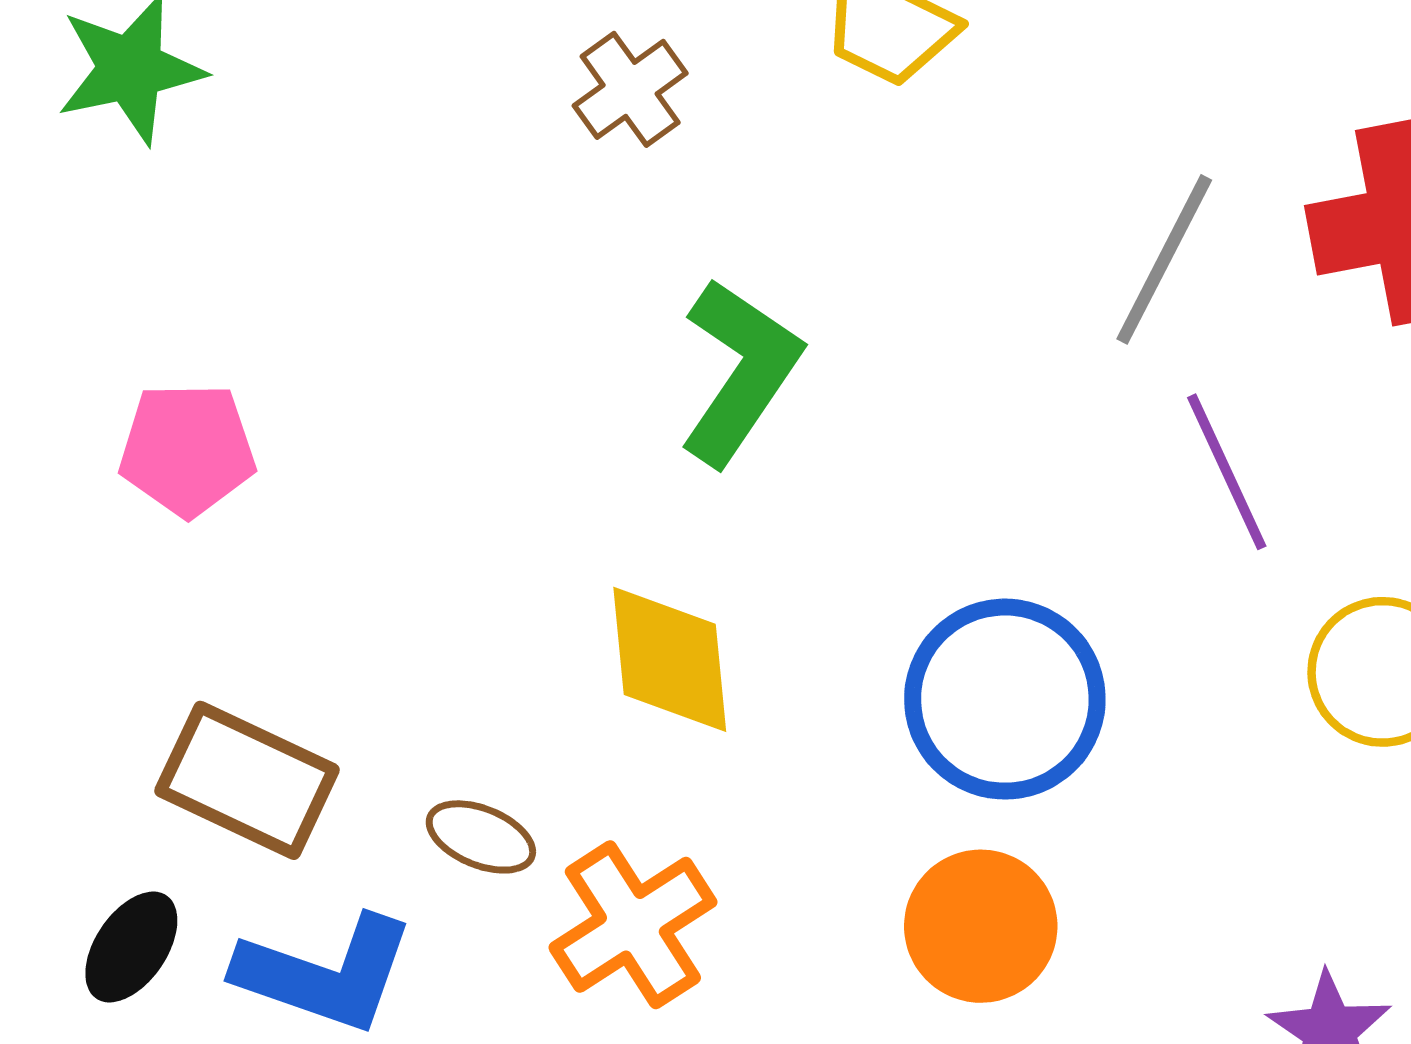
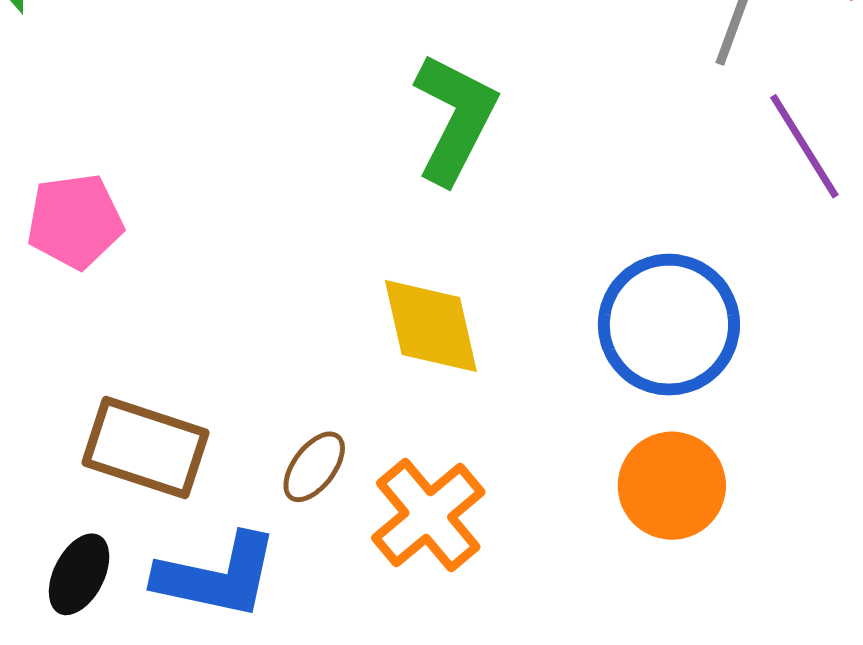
brown ellipse: (481, 837) -> (314, 467), turned -68

